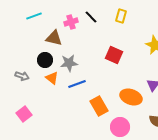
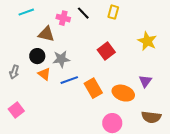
pink cross: (71, 22) -> (63, 18), turned 32
red square: (114, 55) -> (106, 51), turned 30
gray arrow: (22, 76) -> (14, 72), turned 88
orange rectangle: (99, 106) -> (93, 88), moved

